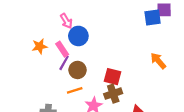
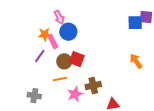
orange star: (40, 46) -> (45, 34), moved
purple line: (64, 63) -> (40, 56), moved
red square: (112, 77) -> (77, 59), moved

